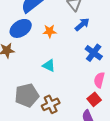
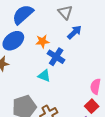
blue cross: (94, 53) -> (56, 57), moved

